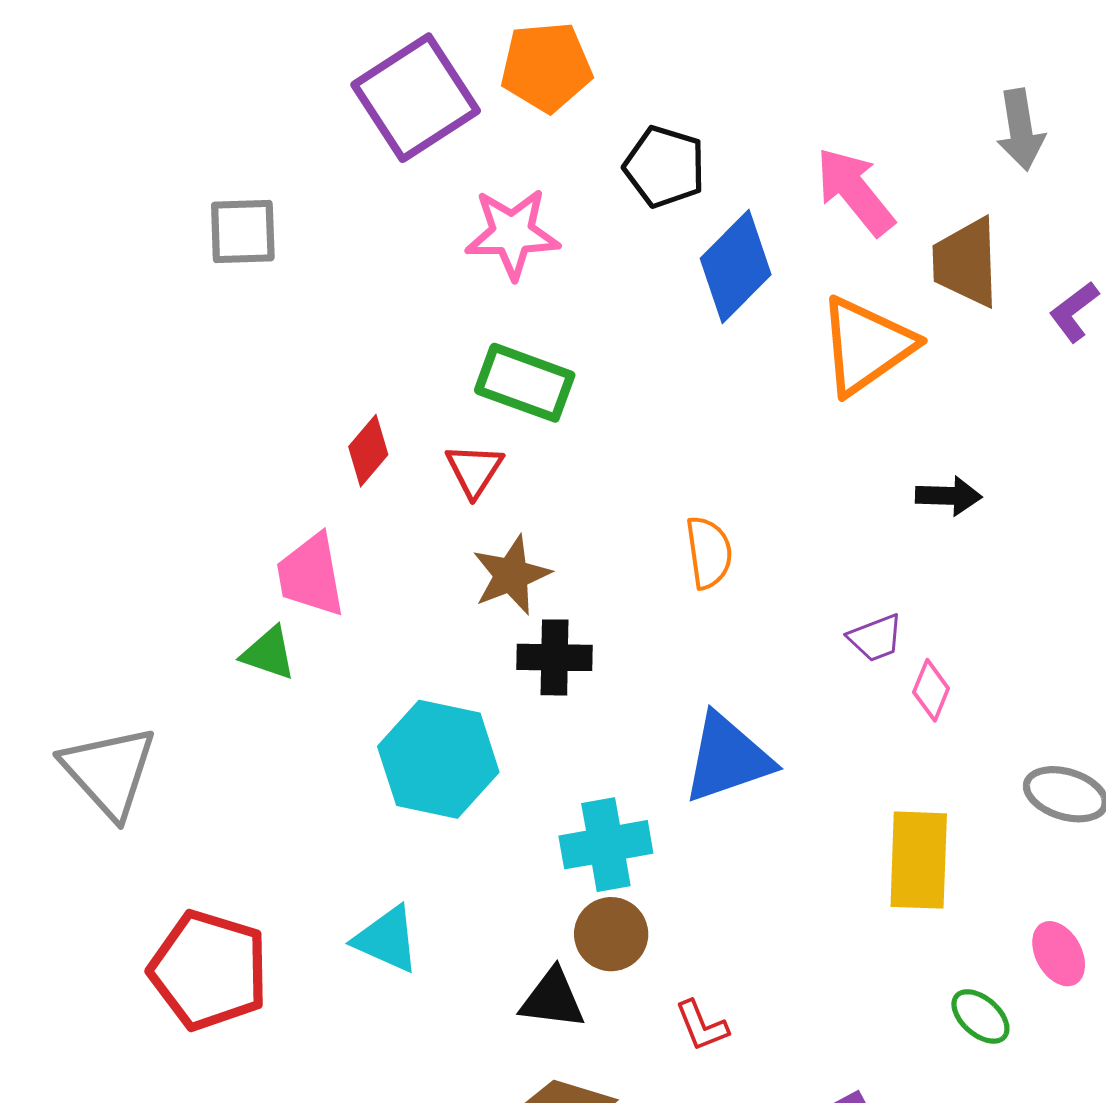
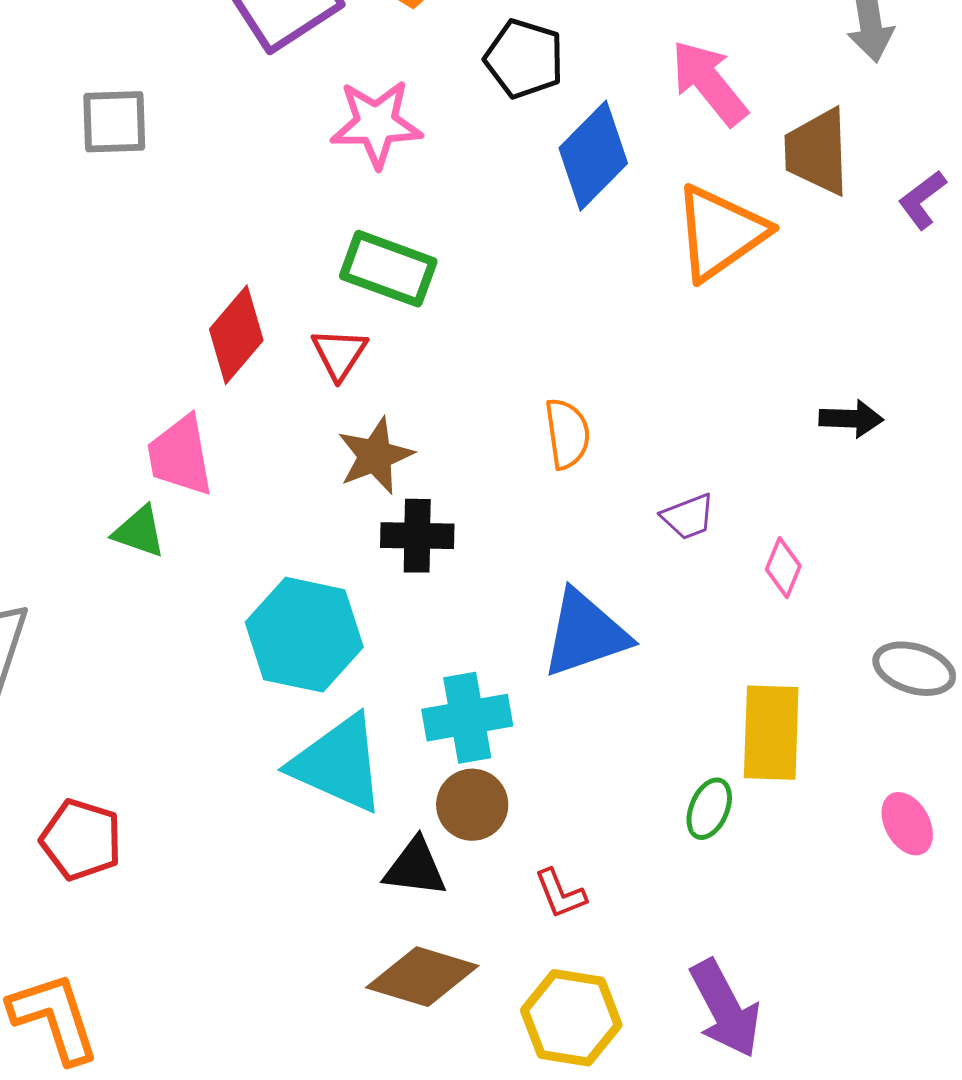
red diamond: (368, 451) -> (236, 335), size x1.4
black arrow: (949, 496) -> (851, 419), moved
purple trapezoid: (876, 638) -> (688, 517), moved
cyan triangle: (387, 939) -> (338, 764), moved, size x1.5
red pentagon: (209, 970) -> (81, 840), size x0.7
green ellipse: (980, 1016) -> (709, 809), moved, turned 72

